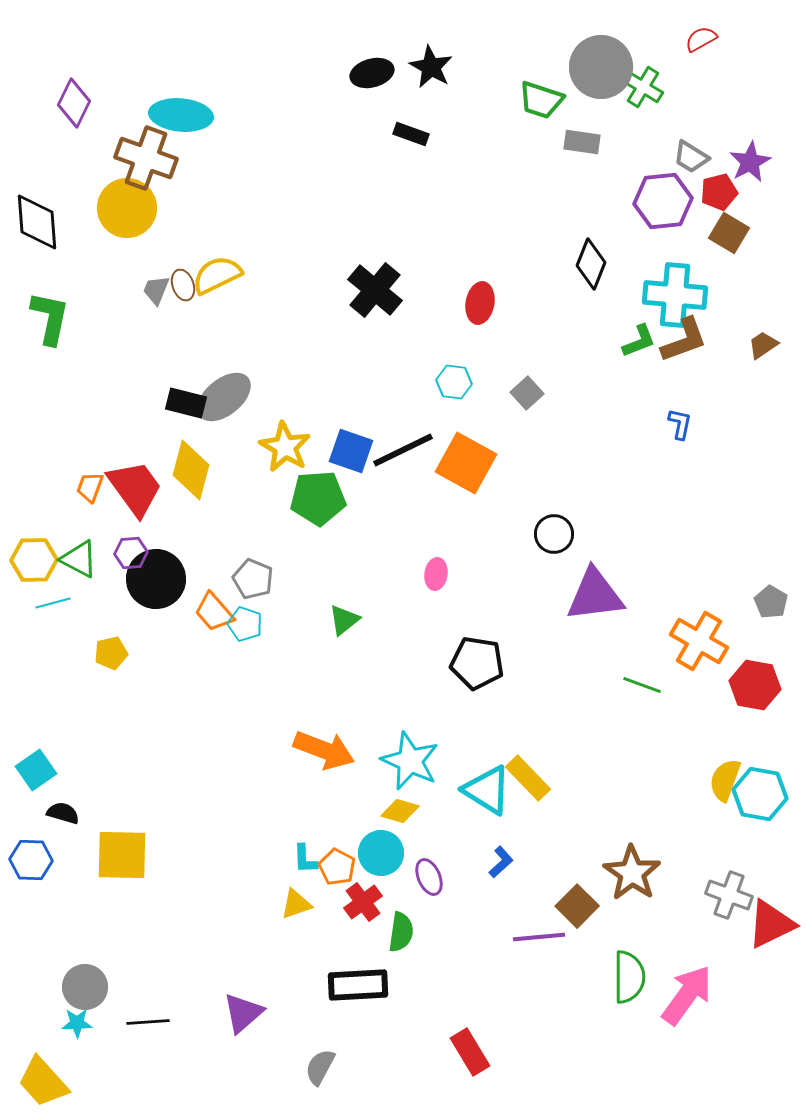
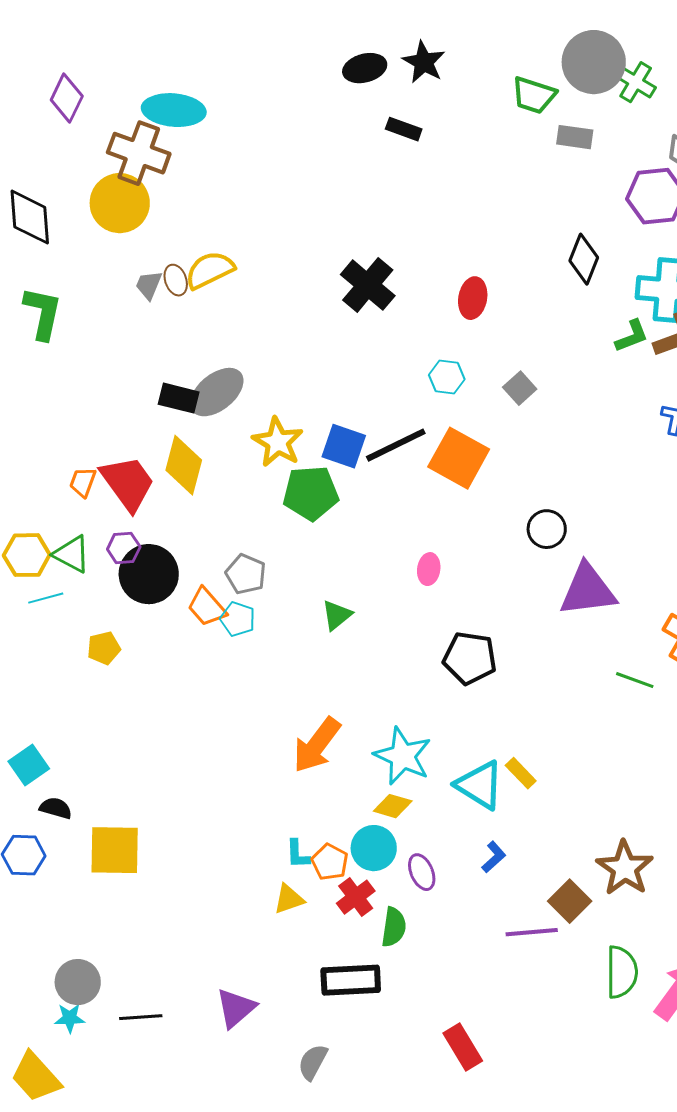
orange arrow: (324, 750) -> (317, 745), turned 106
yellow rectangle: (528, 778) -> (521, 773), size x0.7

